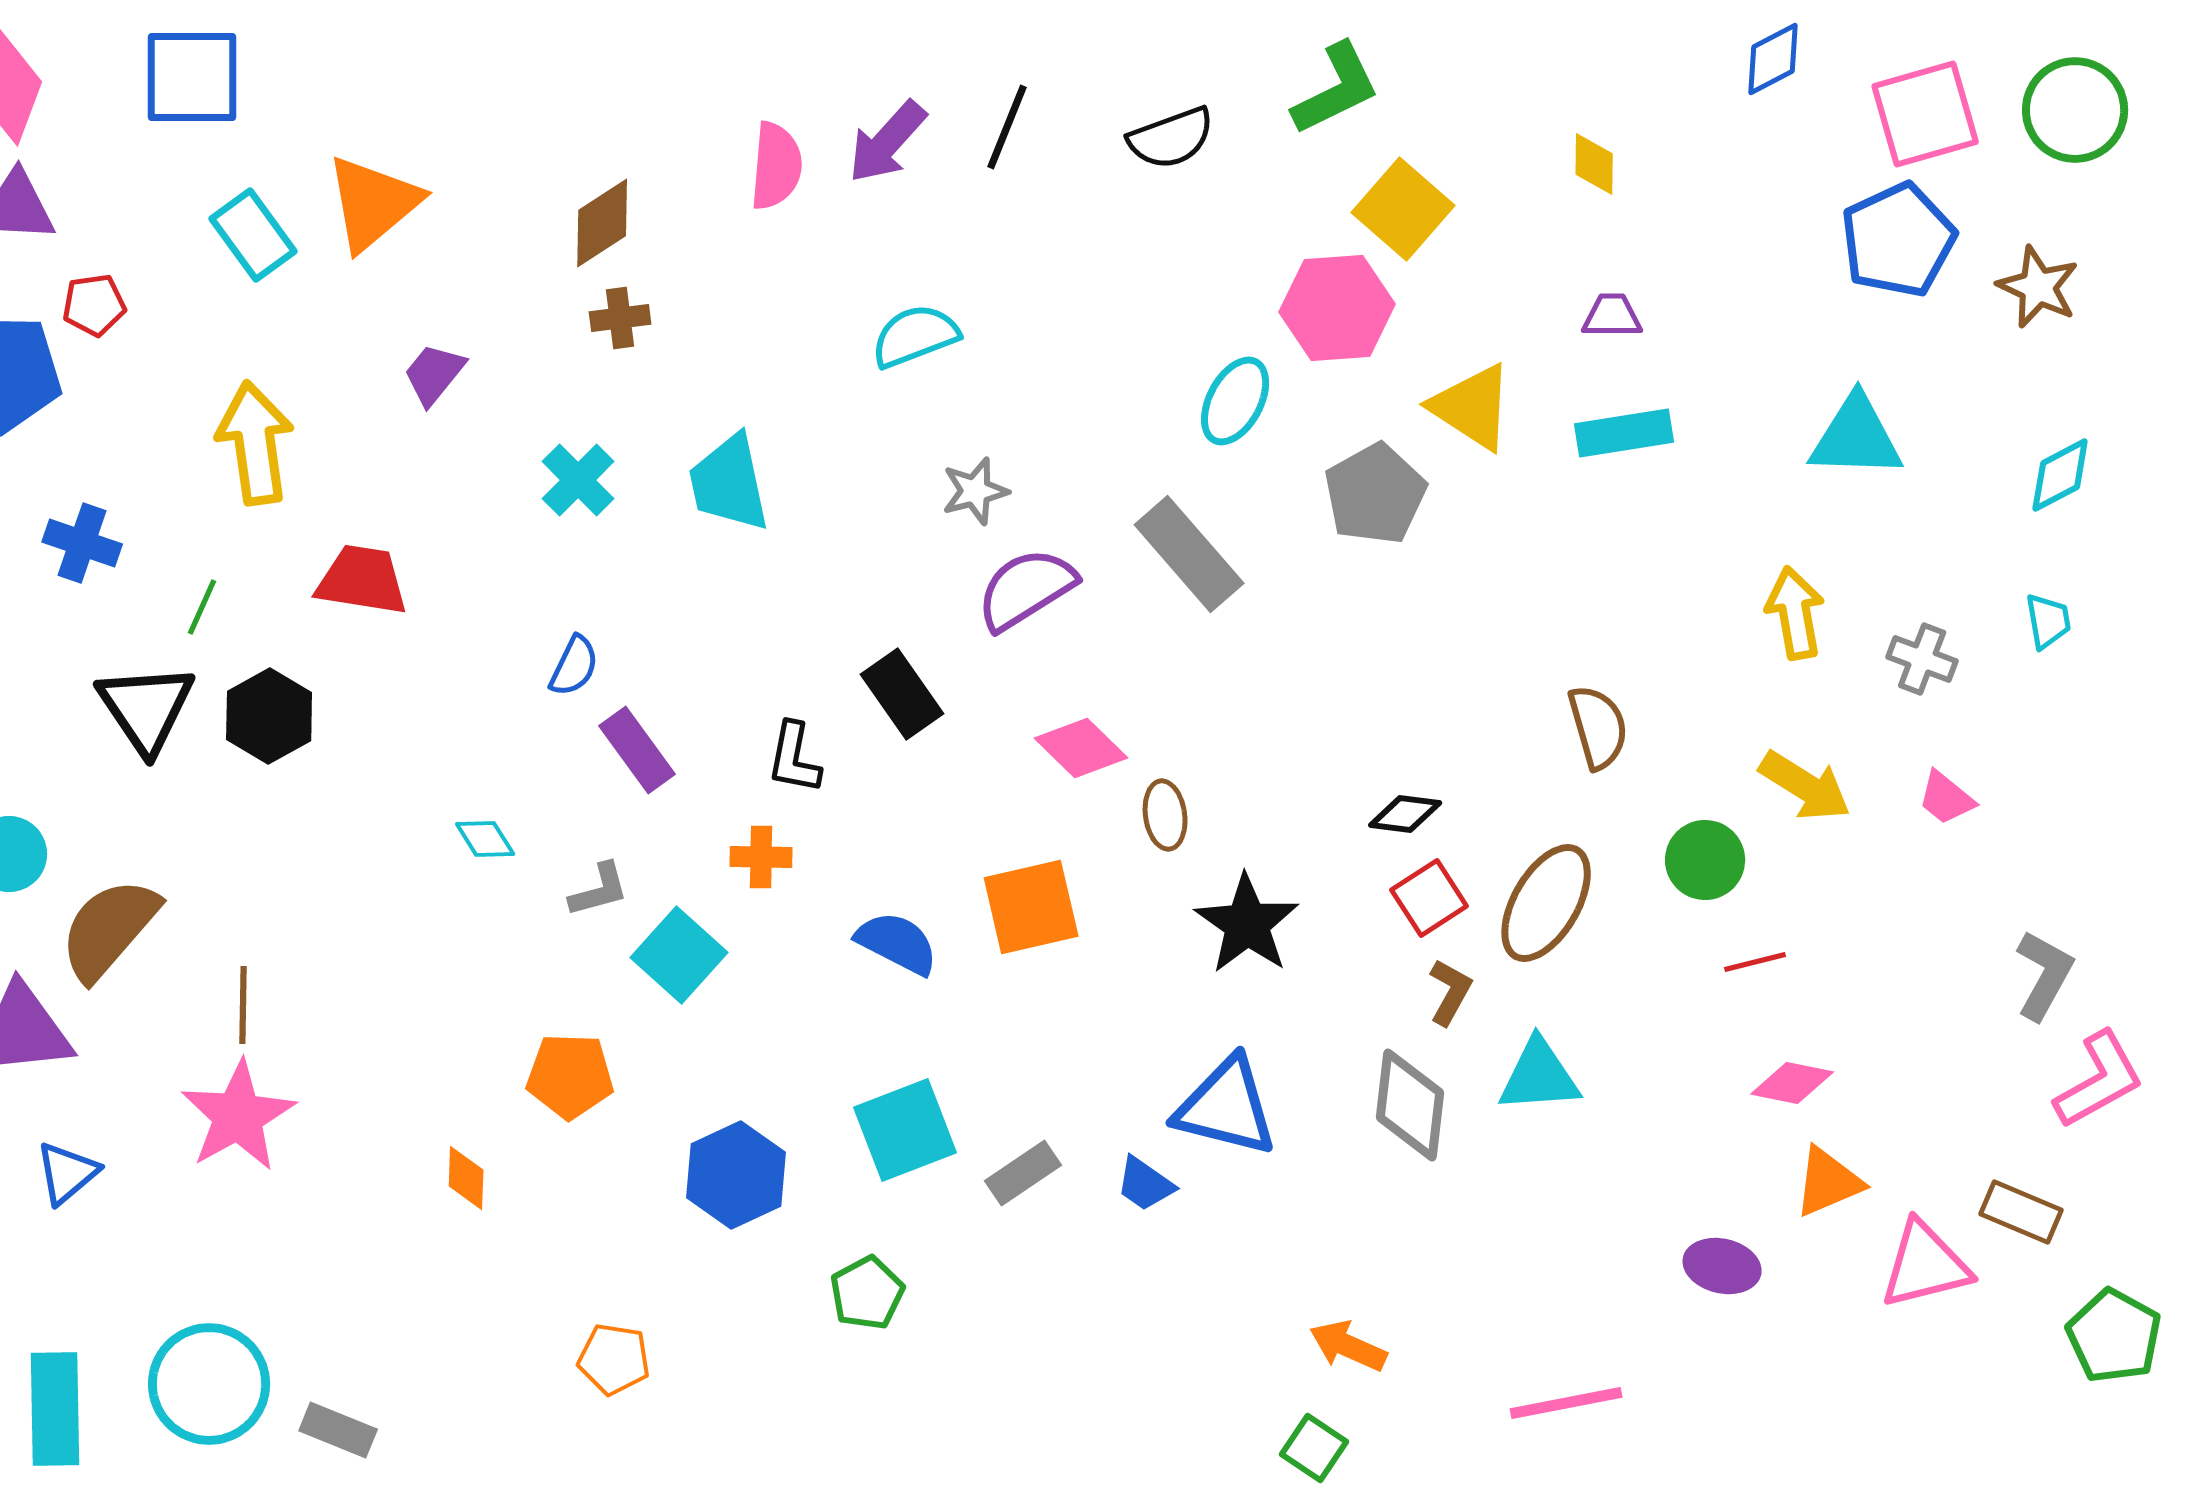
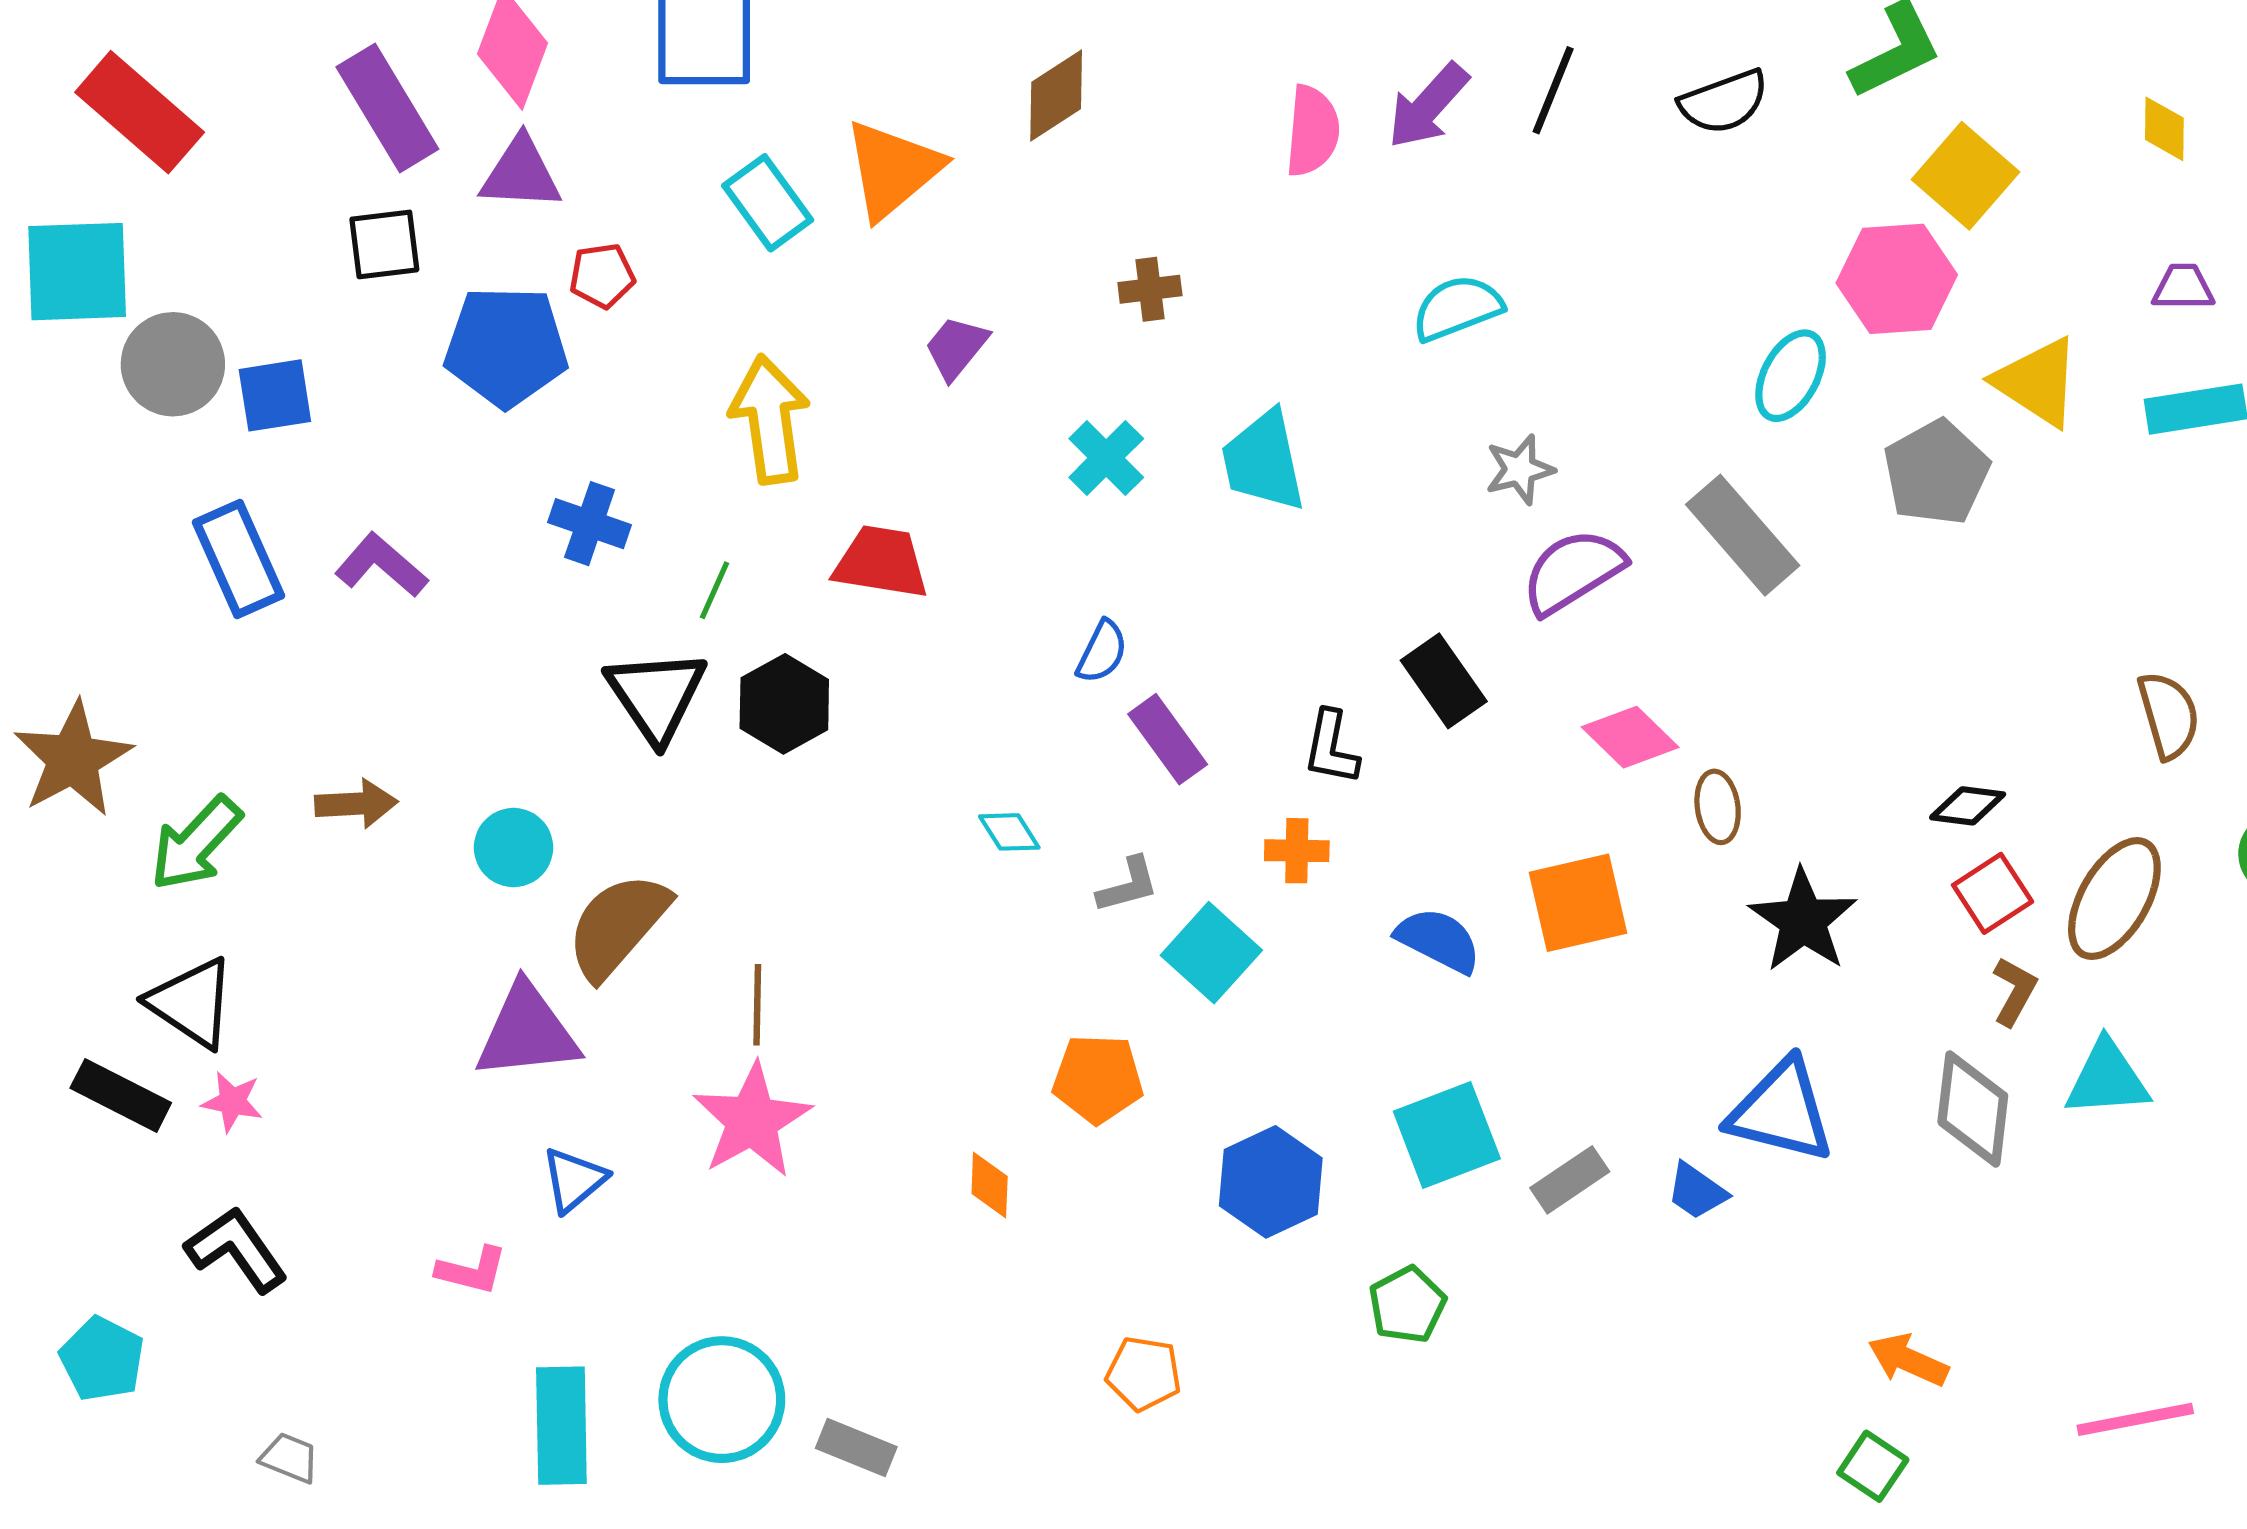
brown diamond: (602, 223) -> (1056, 95), moved

